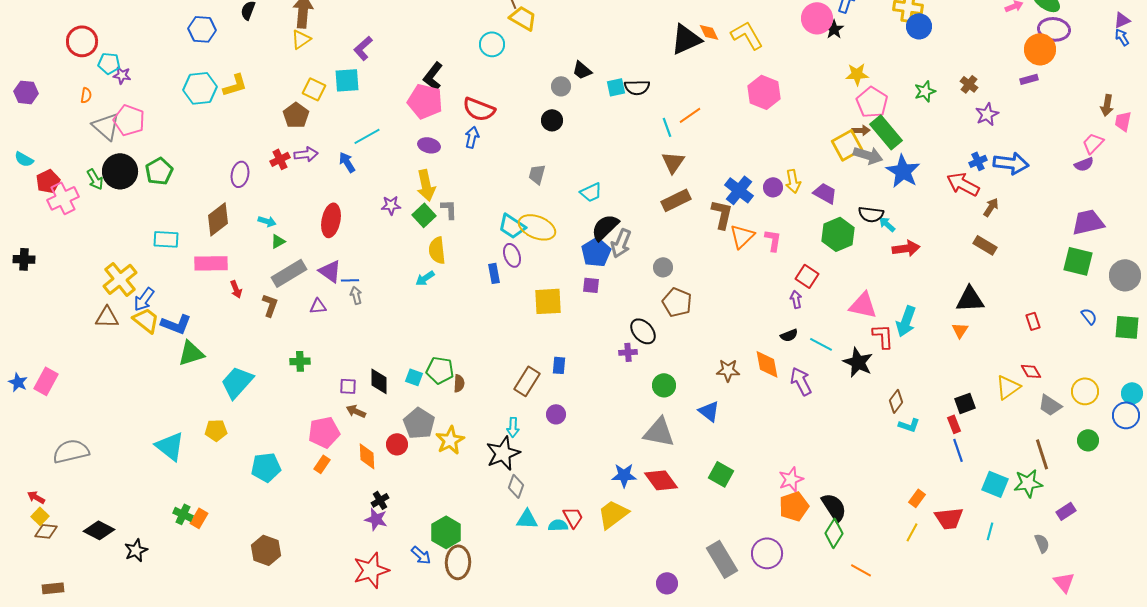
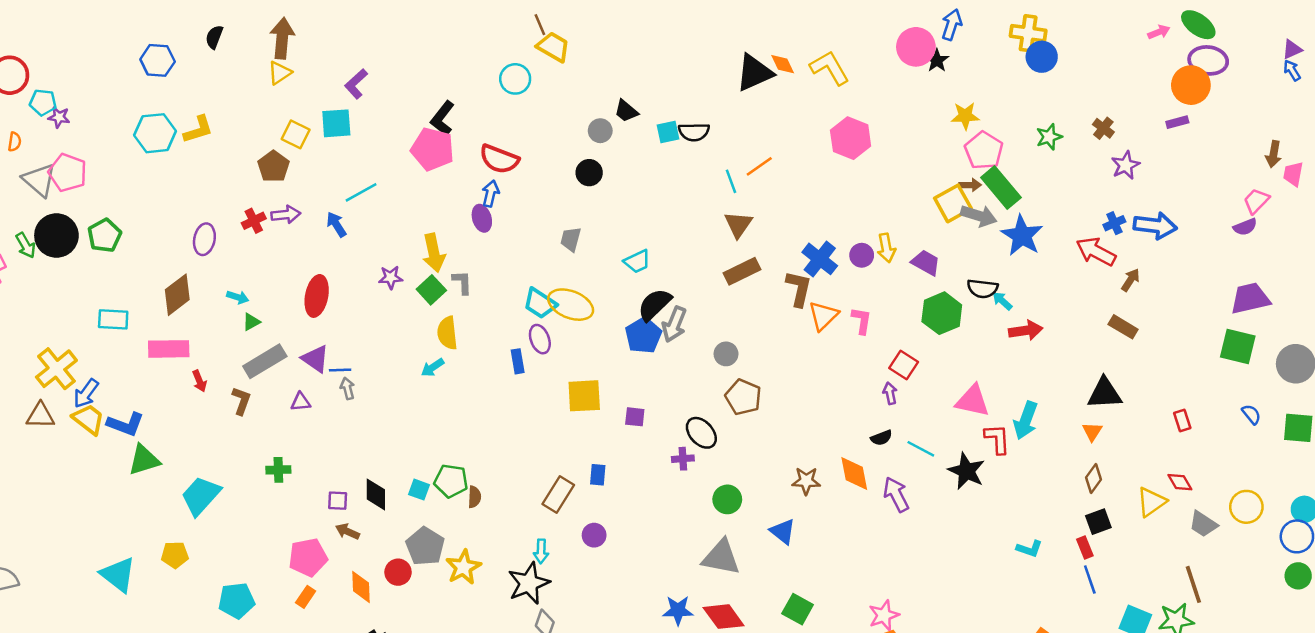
purple ellipse: (429, 145) -> (482, 218), moved, turned 60
purple square: (591, 285) -> (635, 417), moved
brown diamond: (896, 401) -> (1093, 478), moved
green circle: (1088, 440) -> (1298, 576), moved

